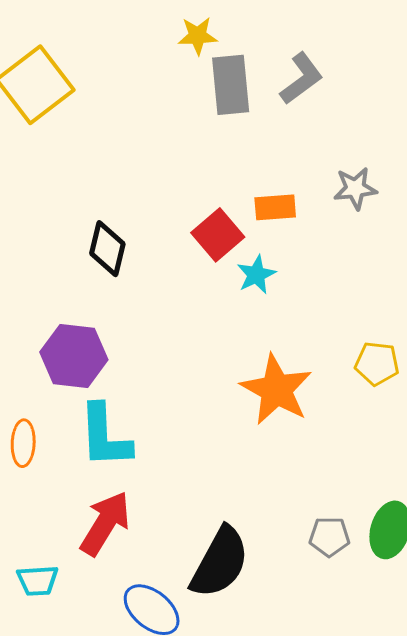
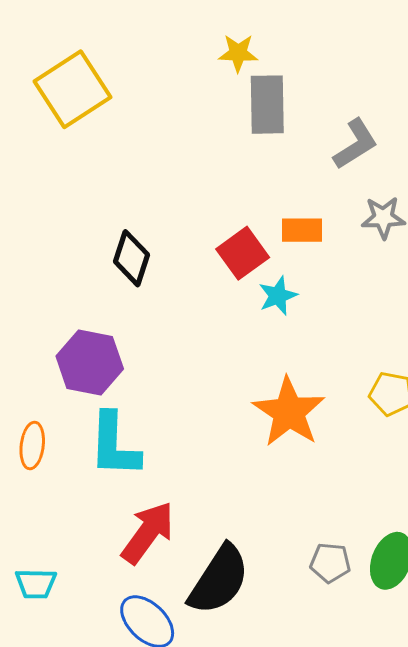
gray L-shape: (301, 79) -> (356, 144), moved
red arrow: (105, 523) -> (148, 533), moved

